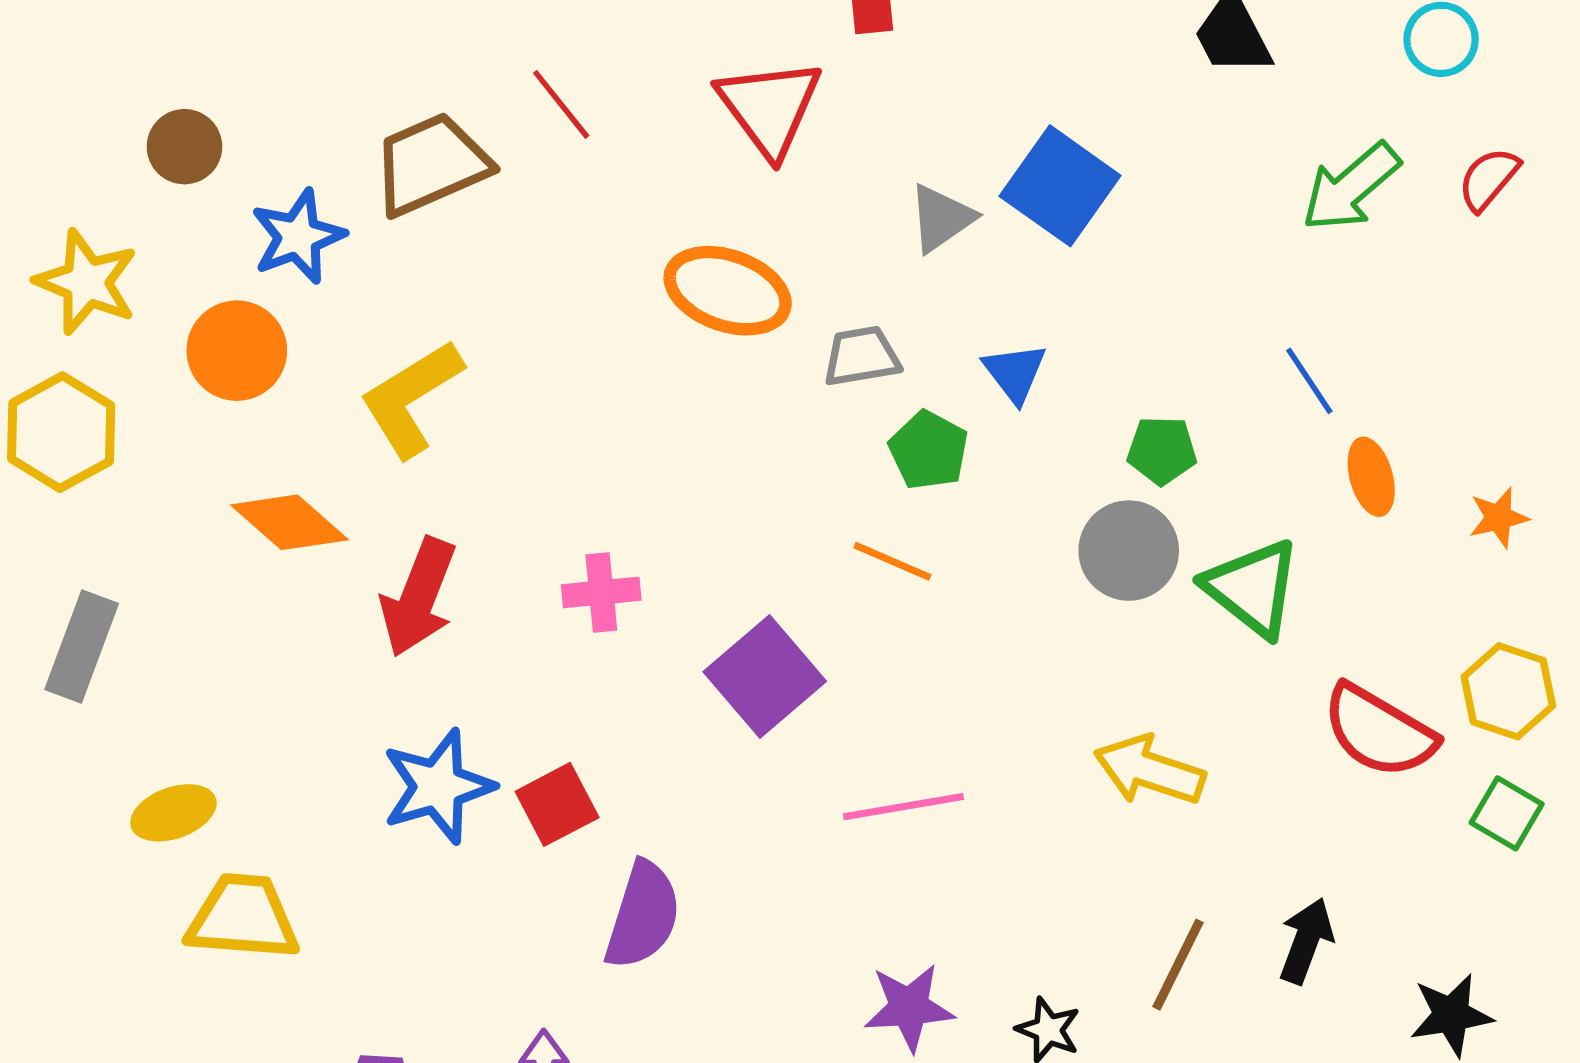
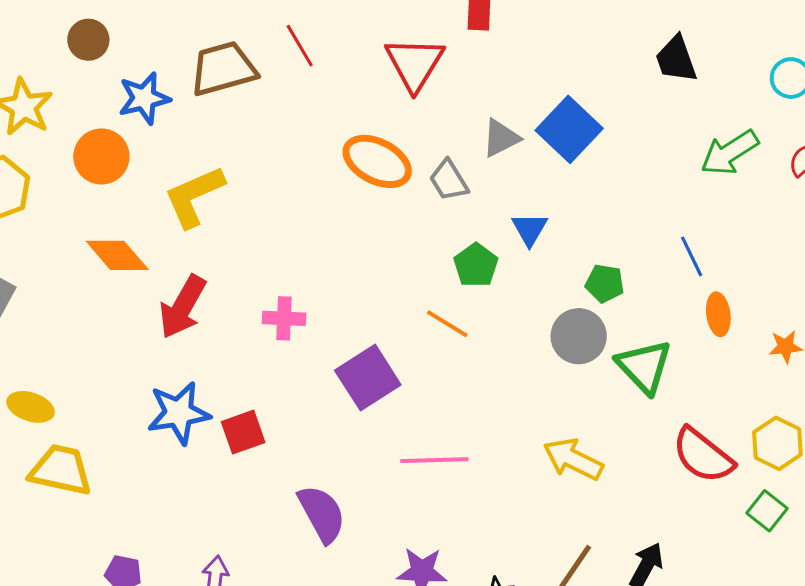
gray trapezoid: (862, 356) -> (449, 180), moved, turned -120
yellow ellipse: (173, 813) -> (31, 407), turned 30
purple semicircle: (643, 915) -> (322, 514), moved, turned -54

